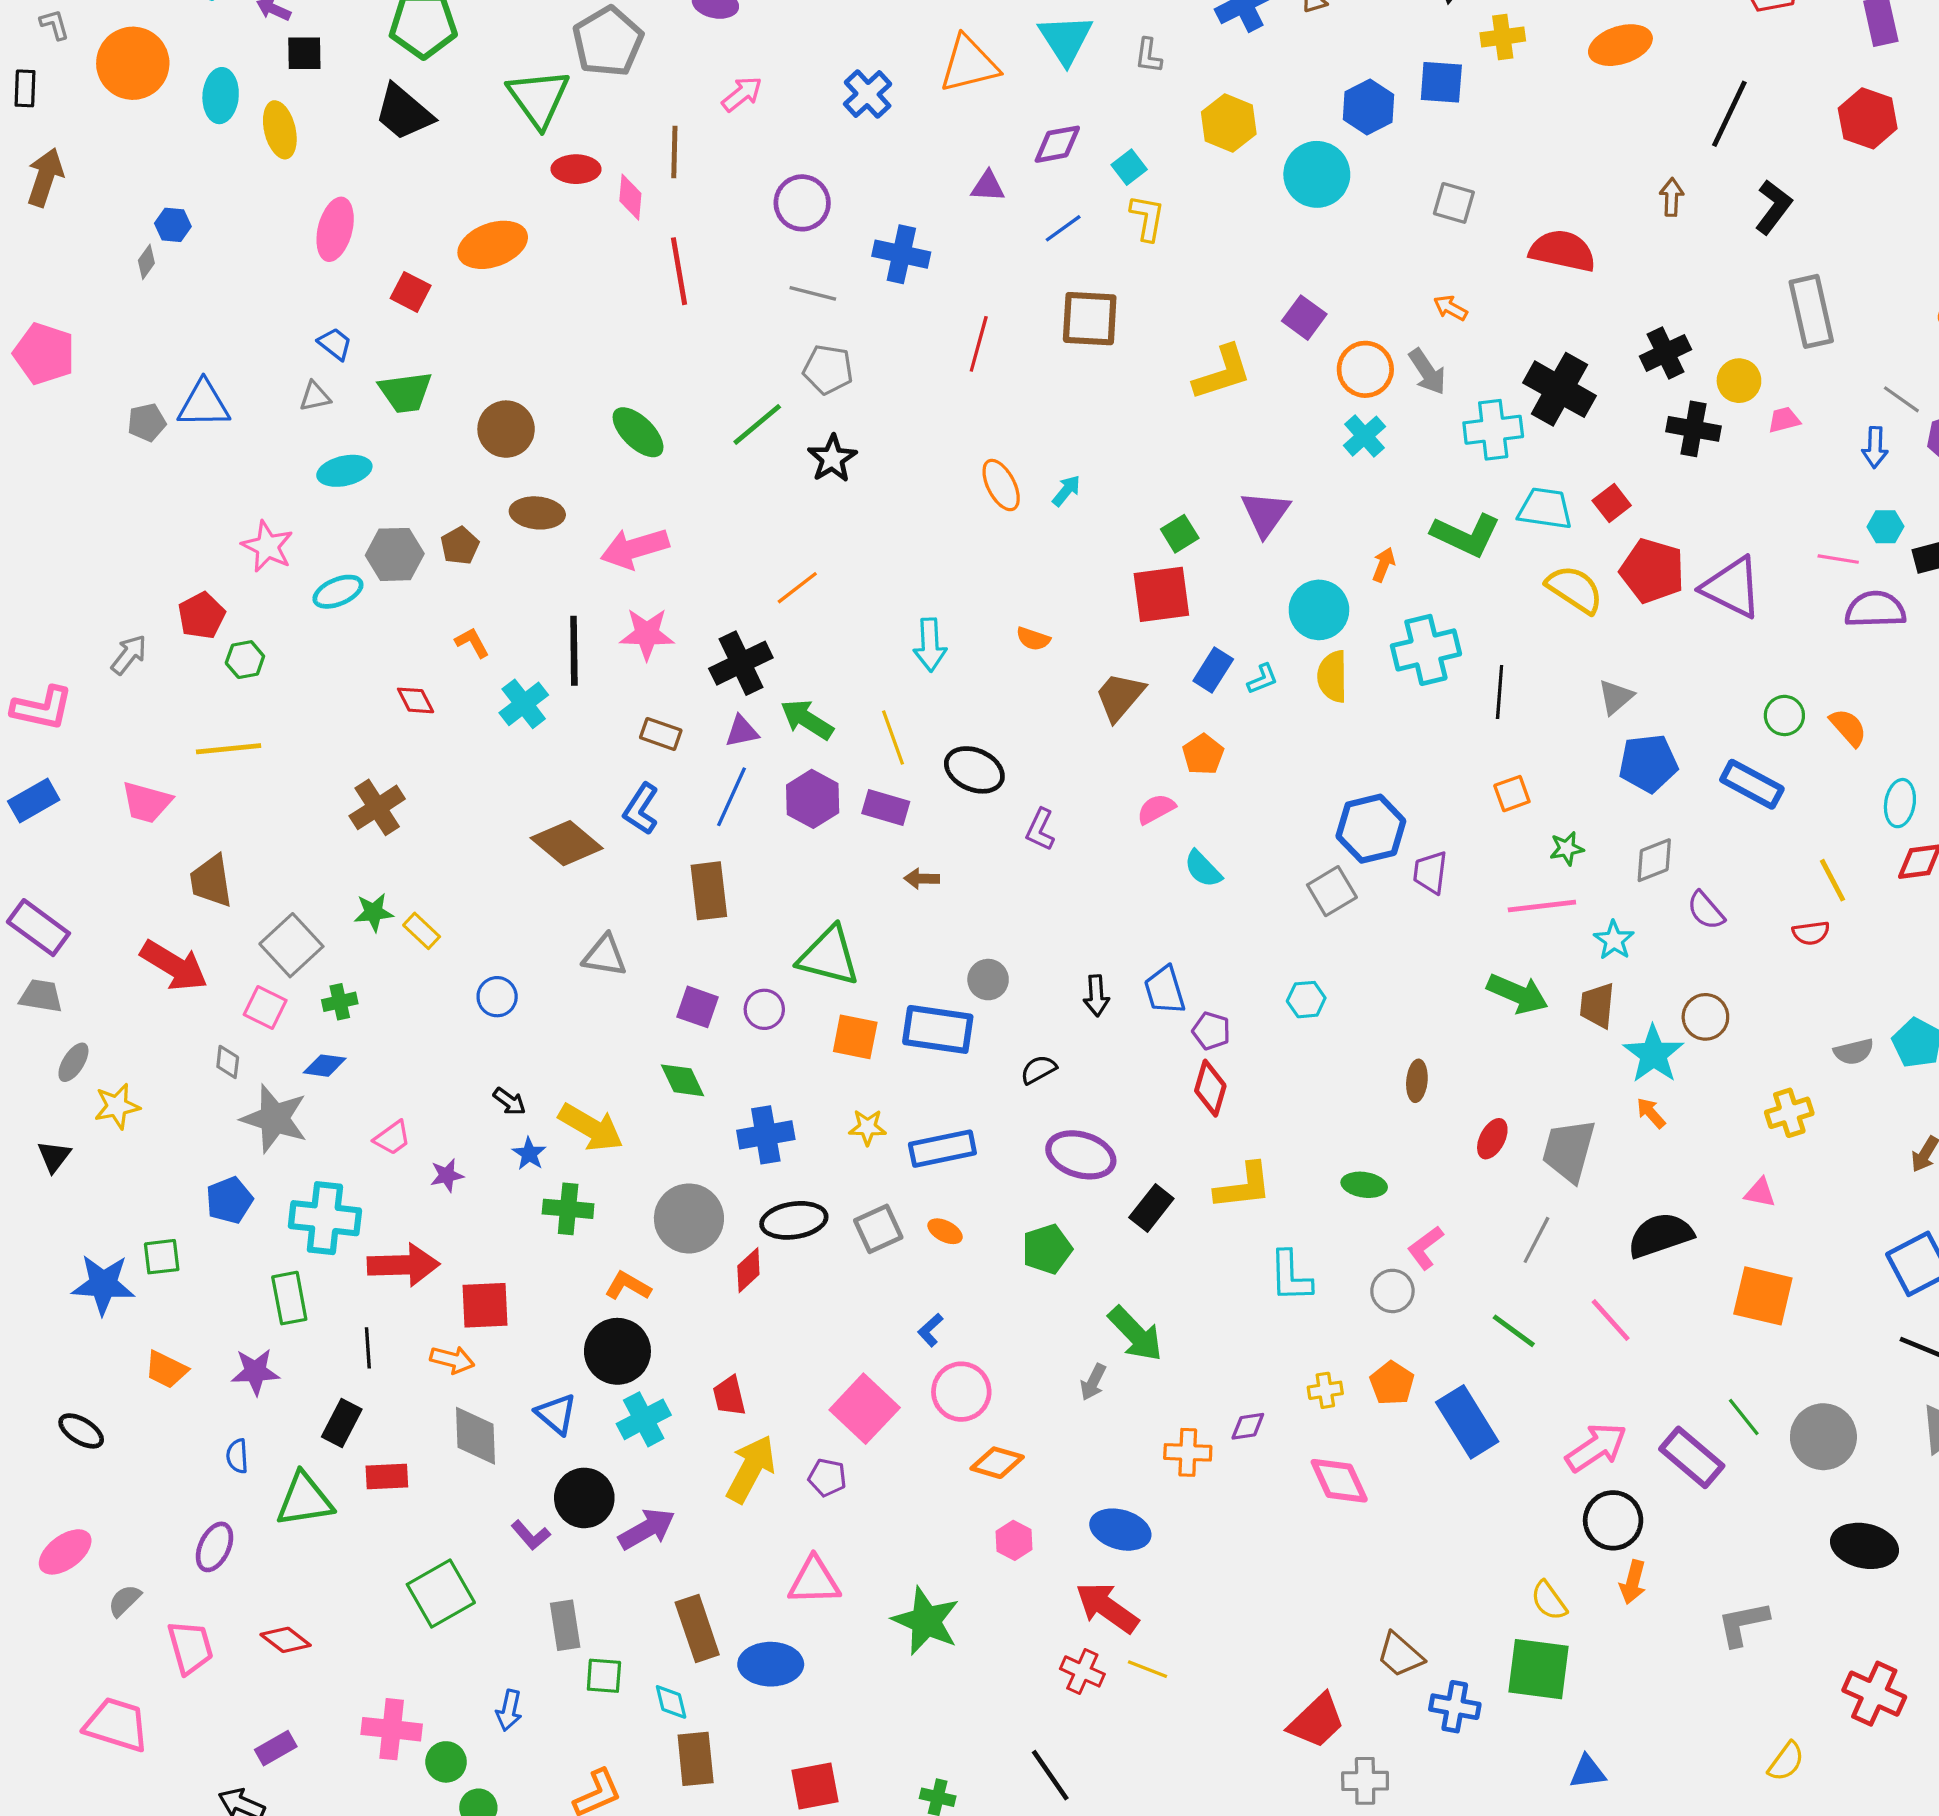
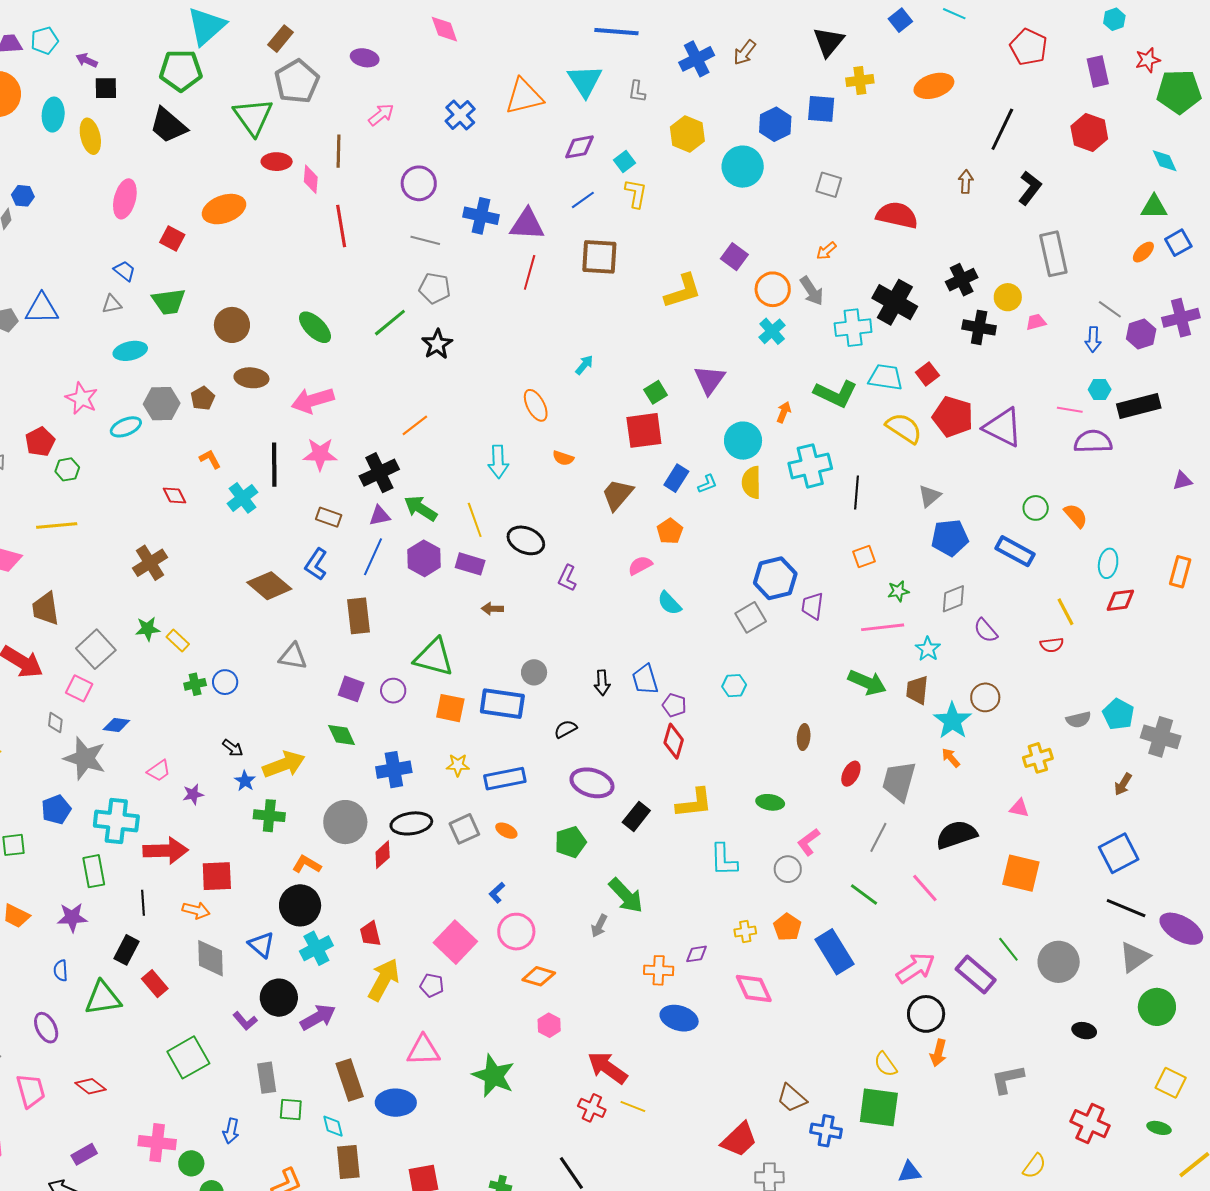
purple triangle: (988, 186) -> (527, 224), moved, size x1.6
orange arrow: (1450, 308) -> (826, 251), turned -70
orange ellipse: (1001, 485) -> (536, 405), moved
green cross: (340, 1002) -> (195, 684), moved
yellow arrow: (591, 1127) -> (284, 765), turned -51
red rectangle: (387, 1477) -> (155, 984), turned 52
blue ellipse: (1120, 1530) -> (679, 1018), moved
black ellipse: (1865, 1546) -> (1084, 1031), size x0.6
purple ellipse: (214, 1547) -> (46, 1028), turned -52

